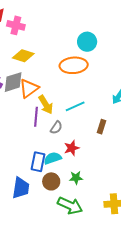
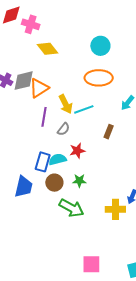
yellow diamond: (23, 56) -> (48, 49), moved, turned 30
orange ellipse: (74, 65) -> (99, 78), moved
yellow arrow: (46, 105) -> (66, 104), moved

